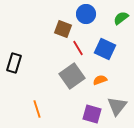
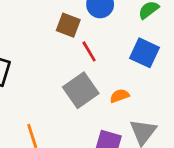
blue square: (105, 49) -> (144, 53), moved

